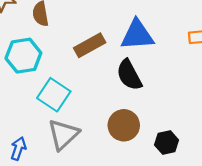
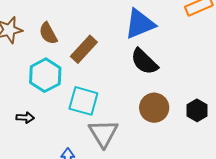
brown rectangle: (90, 45) -> (84, 49), moved

